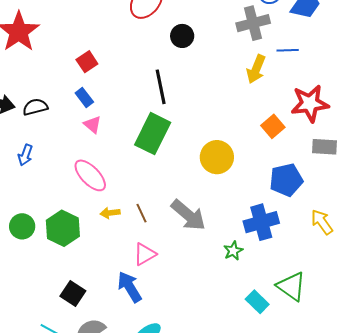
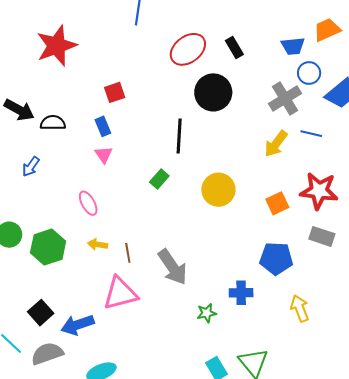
gray cross: (253, 23) -> (285, 98), turned -32
black circle: (182, 36) -> (213, 92), size x1.6
green rectangle: (153, 134) -> (159, 179), size x0.5
yellow circle: (217, 157) -> (218, 190), moved
pink ellipse: (90, 175) -> (88, 203), size x0.7
blue cross: (261, 222) -> (241, 293), size x0.7
pink triangle: (145, 254) -> (120, 293), size x1.5
blue arrow: (130, 287) -> (78, 325), moved, turned -92

